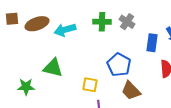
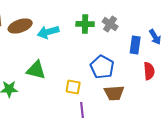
brown trapezoid: (131, 91) -> (114, 93), turned -50

